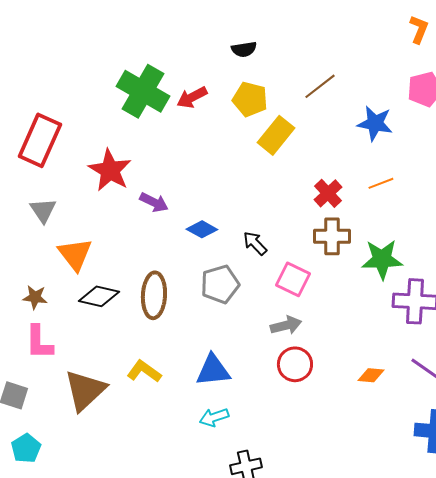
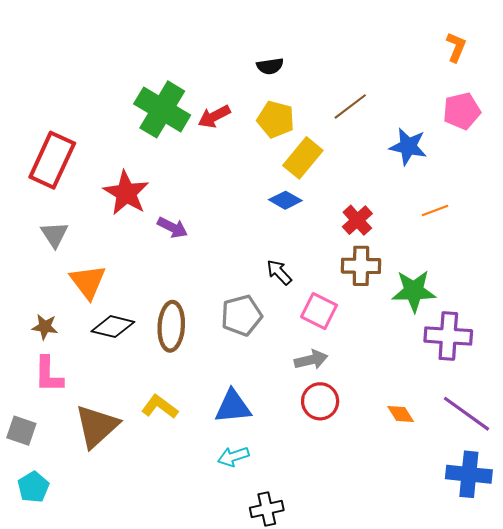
orange line: (381, 183) -> (435, 210), moved
blue diamond: (202, 229) -> (285, 200), moved
orange diamond: (371, 375) -> (401, 414), turned 52

